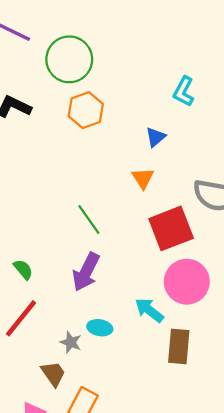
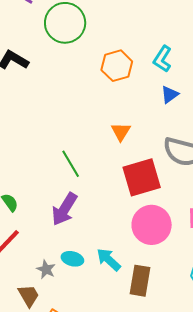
orange hexagon: (86, 110) -> (117, 66), moved
blue triangle: (156, 137) -> (170, 95), moved
cyan arrow: (149, 310) -> (109, 260), moved

